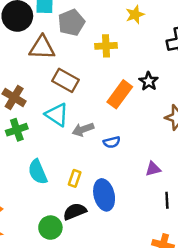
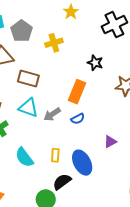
orange rectangle: (120, 94) -> (77, 92), moved
purple triangle: (153, 169) -> (110, 142), moved

